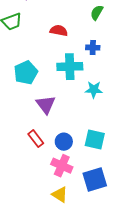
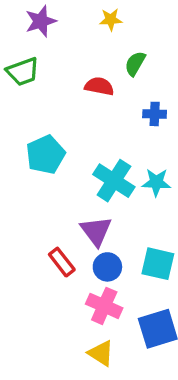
green semicircle: (97, 13) -> (135, 63), moved
cyan cross: (70, 67) -> (114, 181), moved, turned 35
purple triangle: (46, 105) -> (96, 231), moved

